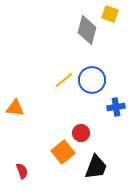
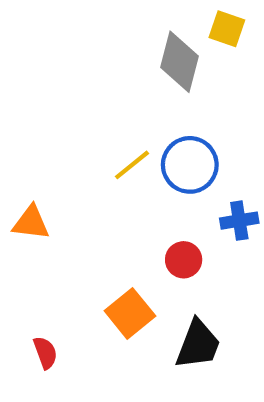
red circle: (81, 133) -> (184, 260), moved

